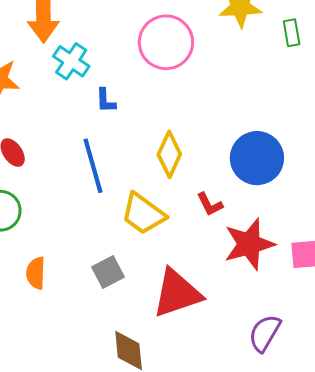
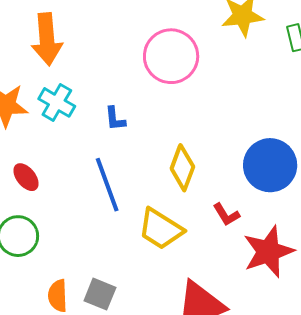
cyan cross: (71, 61) -> (57, 102), moved
gray square: (108, 272) -> (100, 294), moved, turned -36

